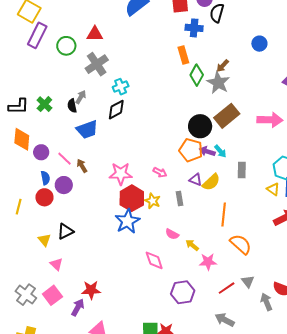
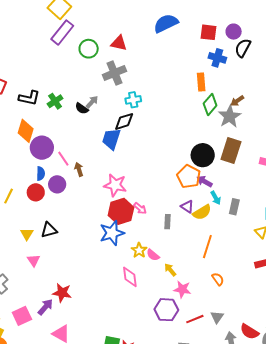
black semicircle: (72, 106) -> (82, 108), turned -56
brown rectangle: (227, 116) -> (231, 151), turned -45
blue trapezoid: (87, 130) -> (111, 139), moved, turned 115
cyan arrow: (220, 151) -> (216, 198), moved
purple circle: (41, 152) -> (42, 148), size x1.5
pink arrow: (160, 172) -> (140, 208), moved
yellow star: (152, 201) -> (139, 250), moved
orange semicircle: (241, 244) -> (218, 279), size x0.6
purple hexagon: (183, 292) -> (166, 310), moved
pink square: (52, 295) -> (22, 316), moved

